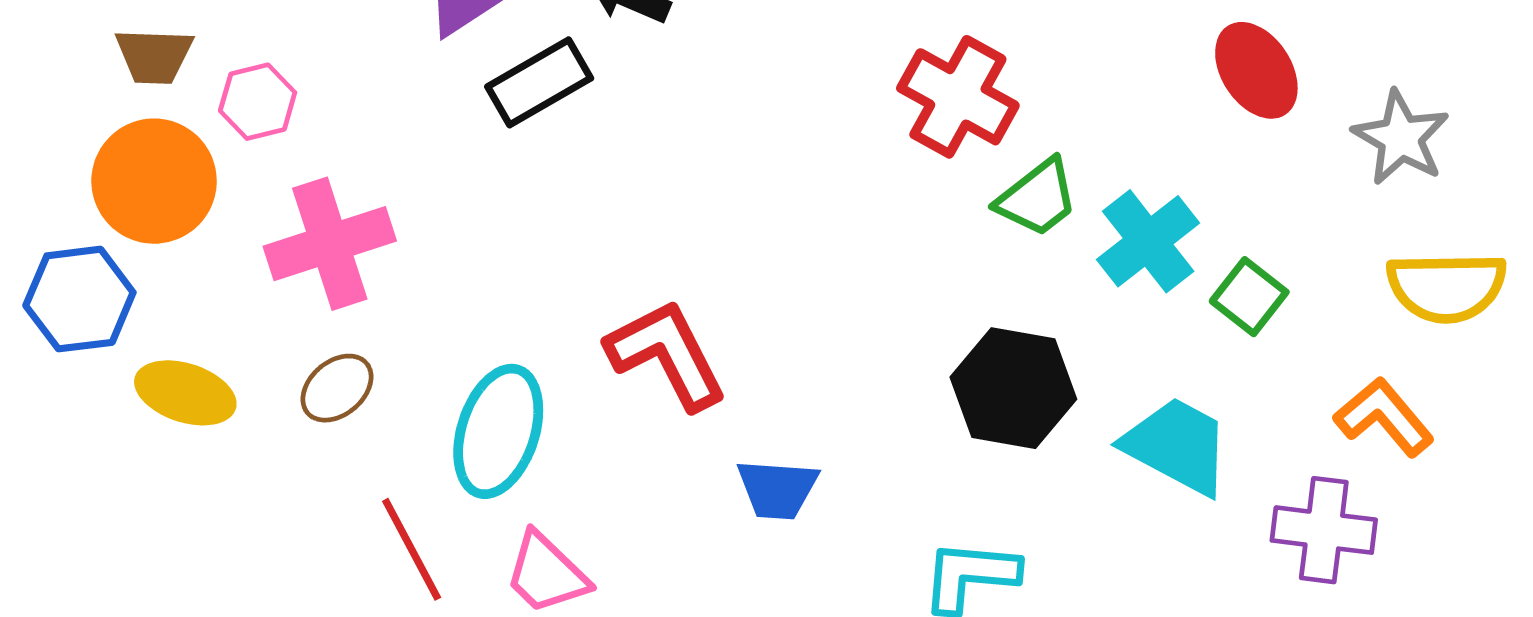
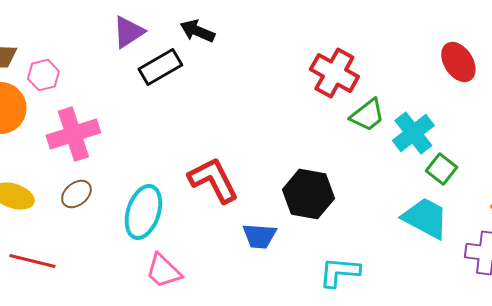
green square: (1249, 297) -> (441, 169), moved
black hexagon: (1013, 388) -> (308, 194), moved
red line: (412, 549) -> (32, 261), moved, turned -48

